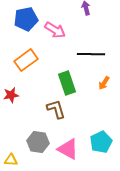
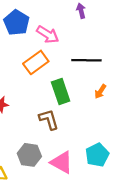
blue pentagon: (26, 19) -> (16, 23), turned -30
orange rectangle: (26, 60) -> (36, 62), moved

